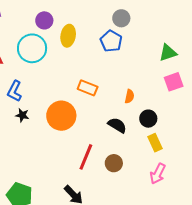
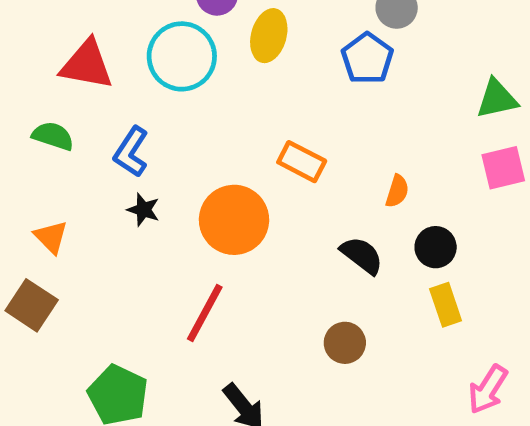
red line: (86, 157) -> (205, 313), moved
pink arrow: (158, 174) -> (488, 389), moved

